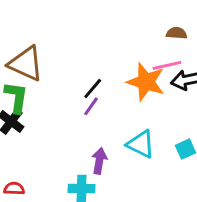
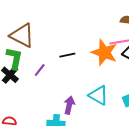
black line: (93, 89) -> (67, 55), turned 35
purple line: (91, 106) -> (40, 70), moved

